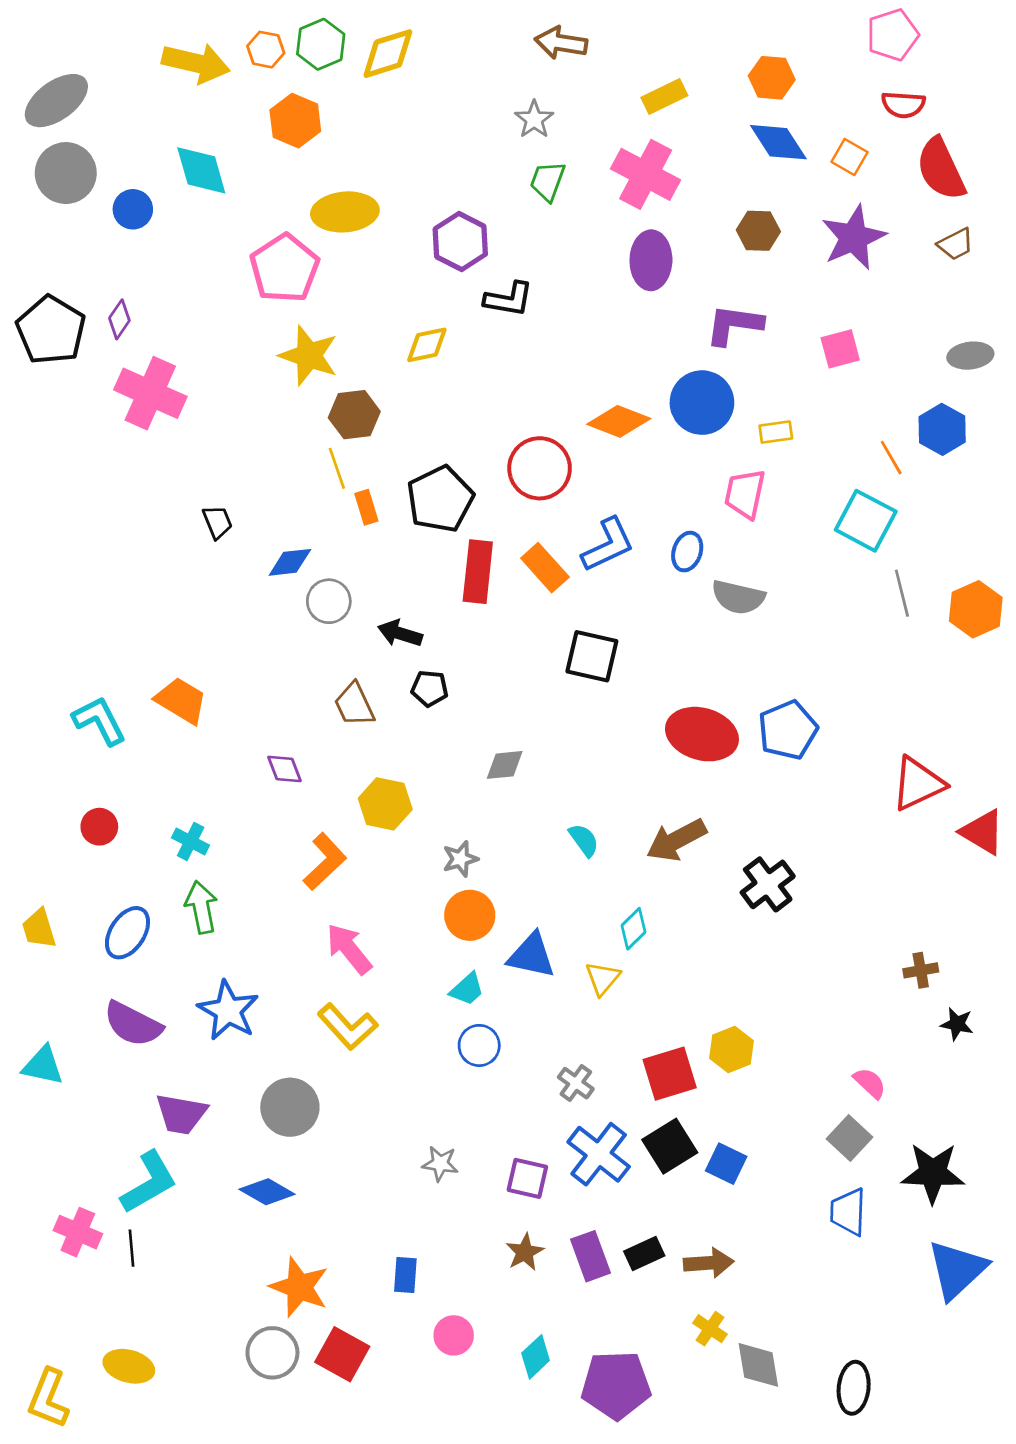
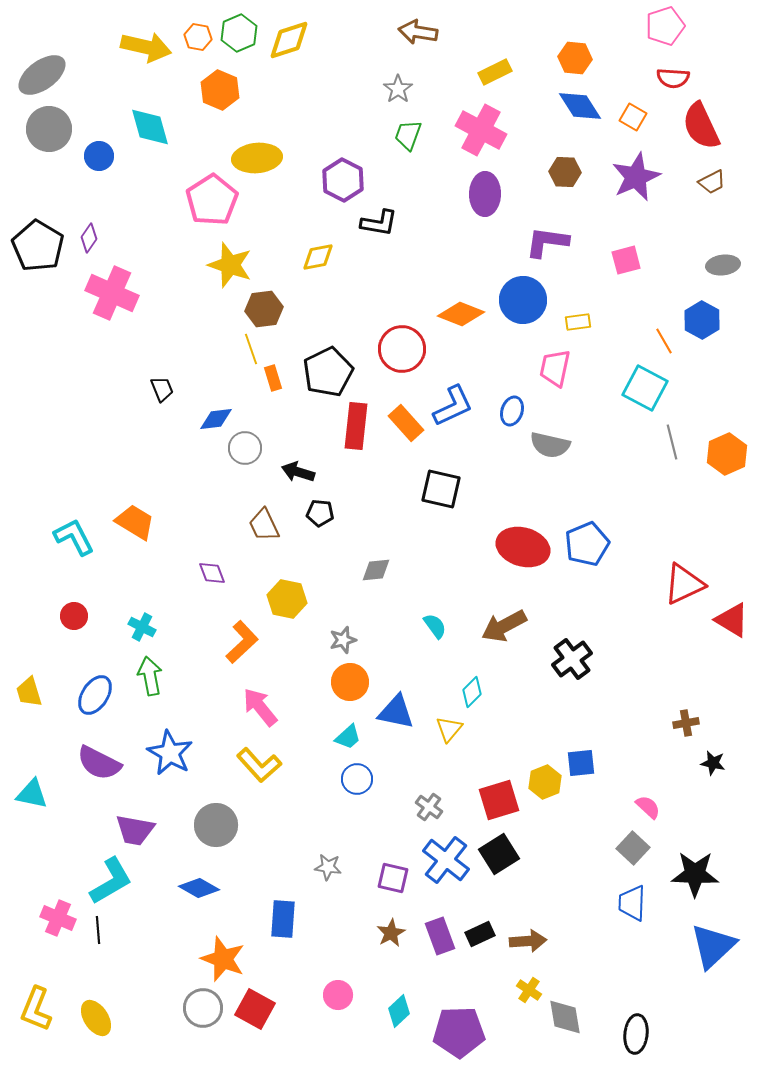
blue square: (726, 1164) -> (581, 763), moved, turned -32
blue rectangle: (405, 1275) -> (283, 919), moved, size x1.4
yellow ellipse: (129, 1366) -> (96, 1018), turned 42
yellow L-shape: (48, 1398) -> (36, 1009), moved

